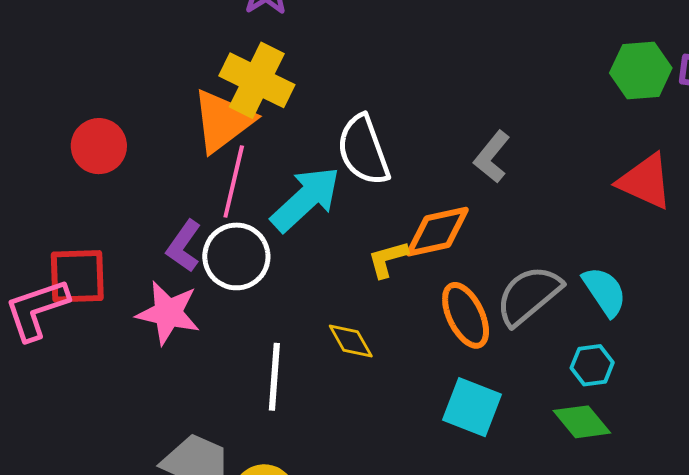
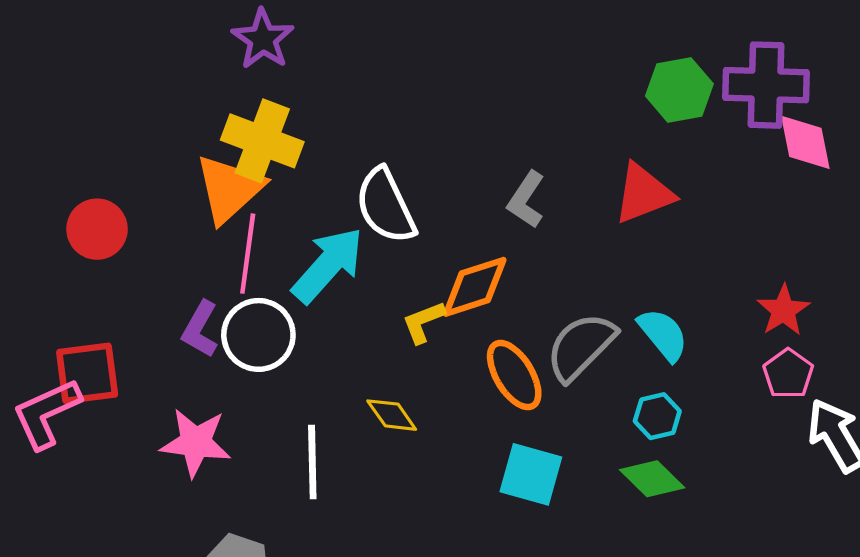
red triangle: (645, 181) -> (644, 194), moved, turned -40
pink star: (168, 313) -> (196, 443), moved

